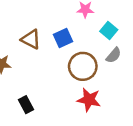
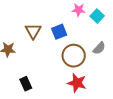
cyan square: (109, 31) -> (97, 16), moved
brown triangle: (31, 39) -> (33, 31), turned 30

